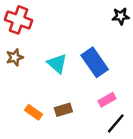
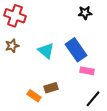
black star: (121, 16) -> (85, 13), moved
pink rectangle: (107, 100) -> (87, 71), moved, turned 40
orange rectangle: (33, 112) -> (34, 96), moved

